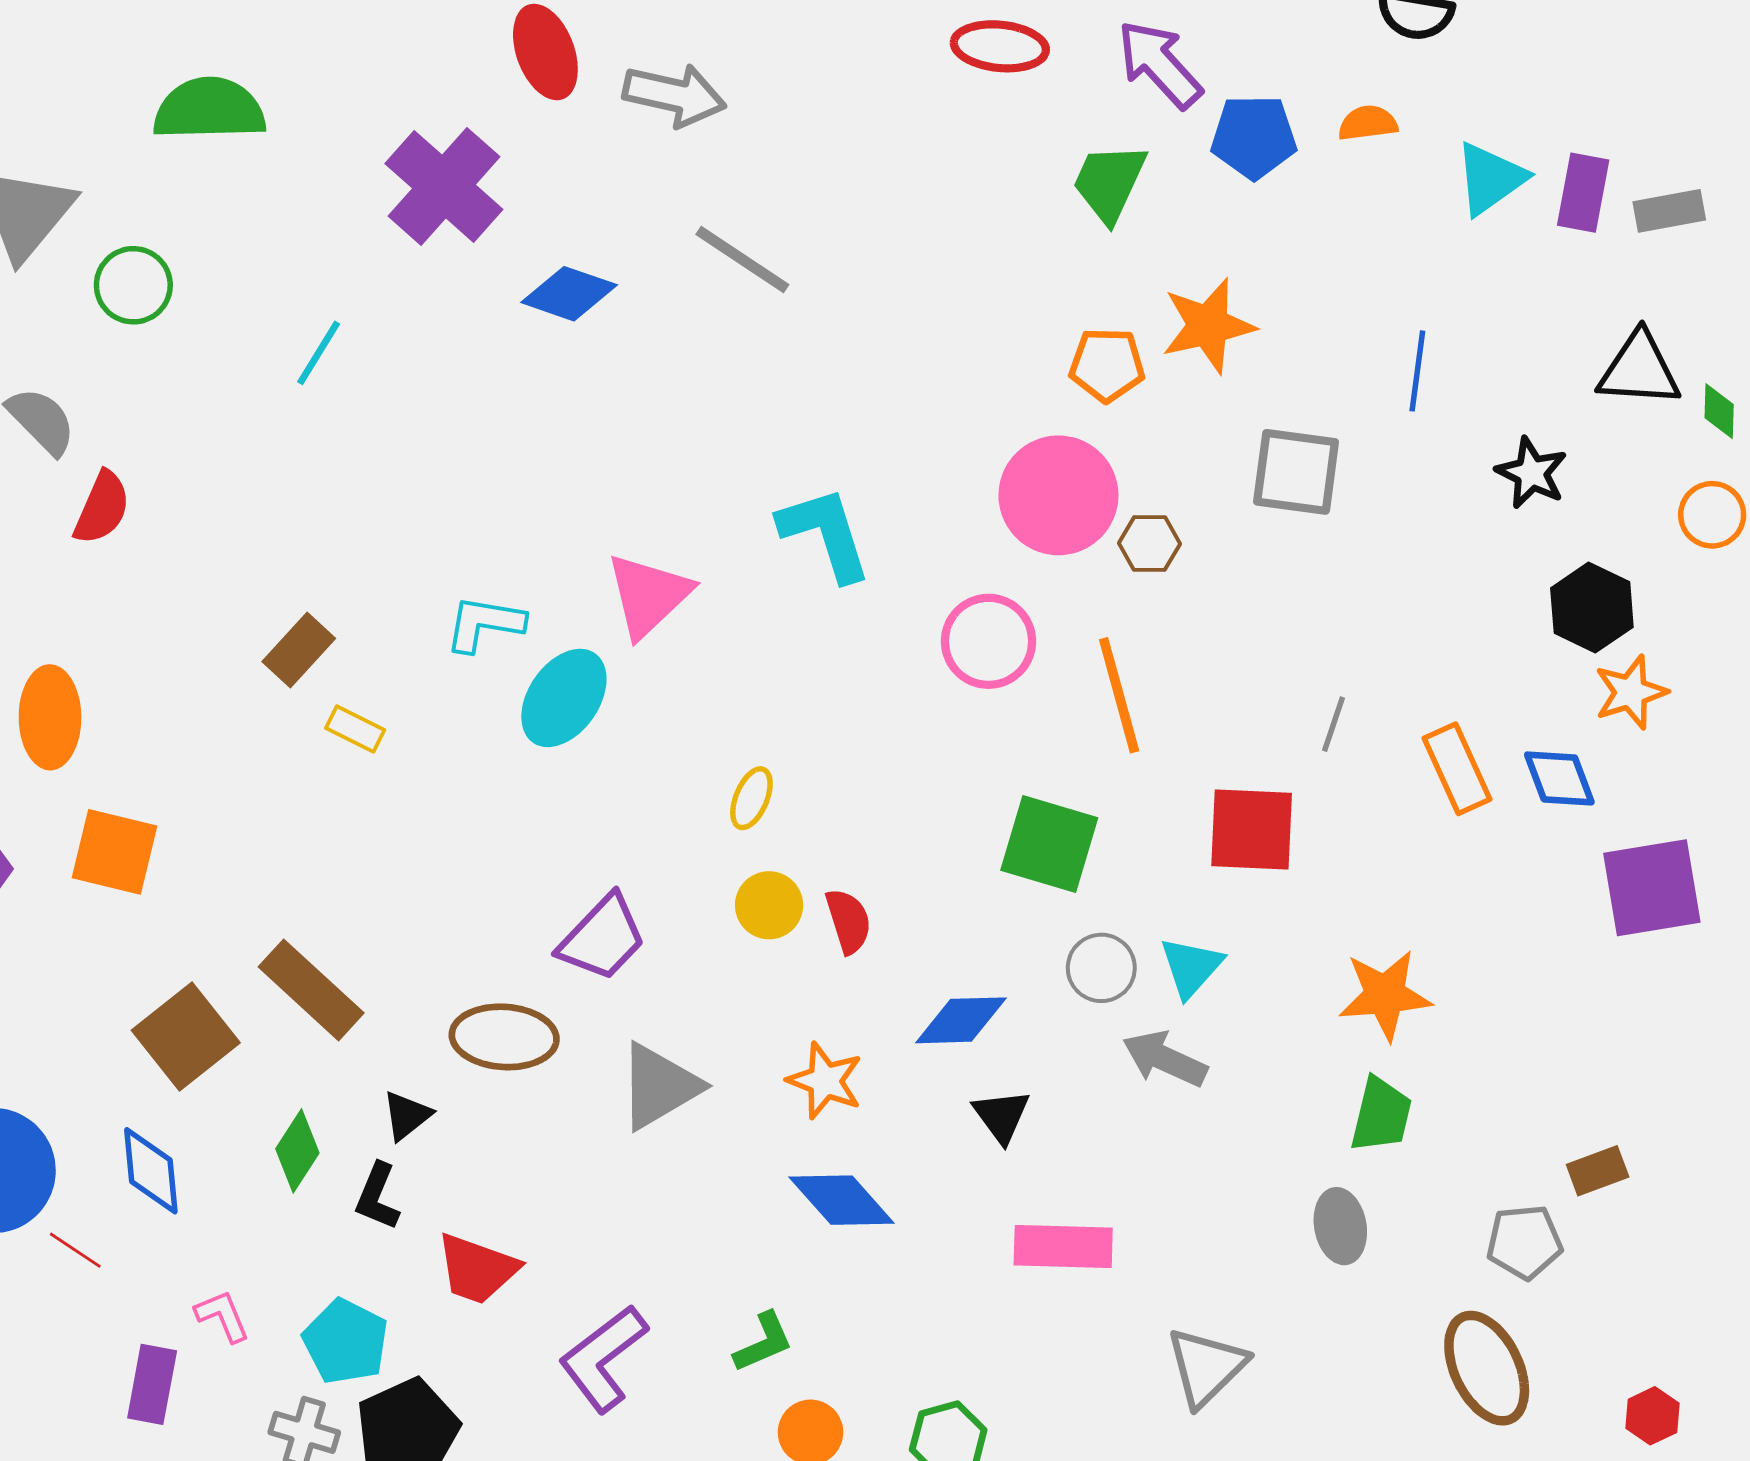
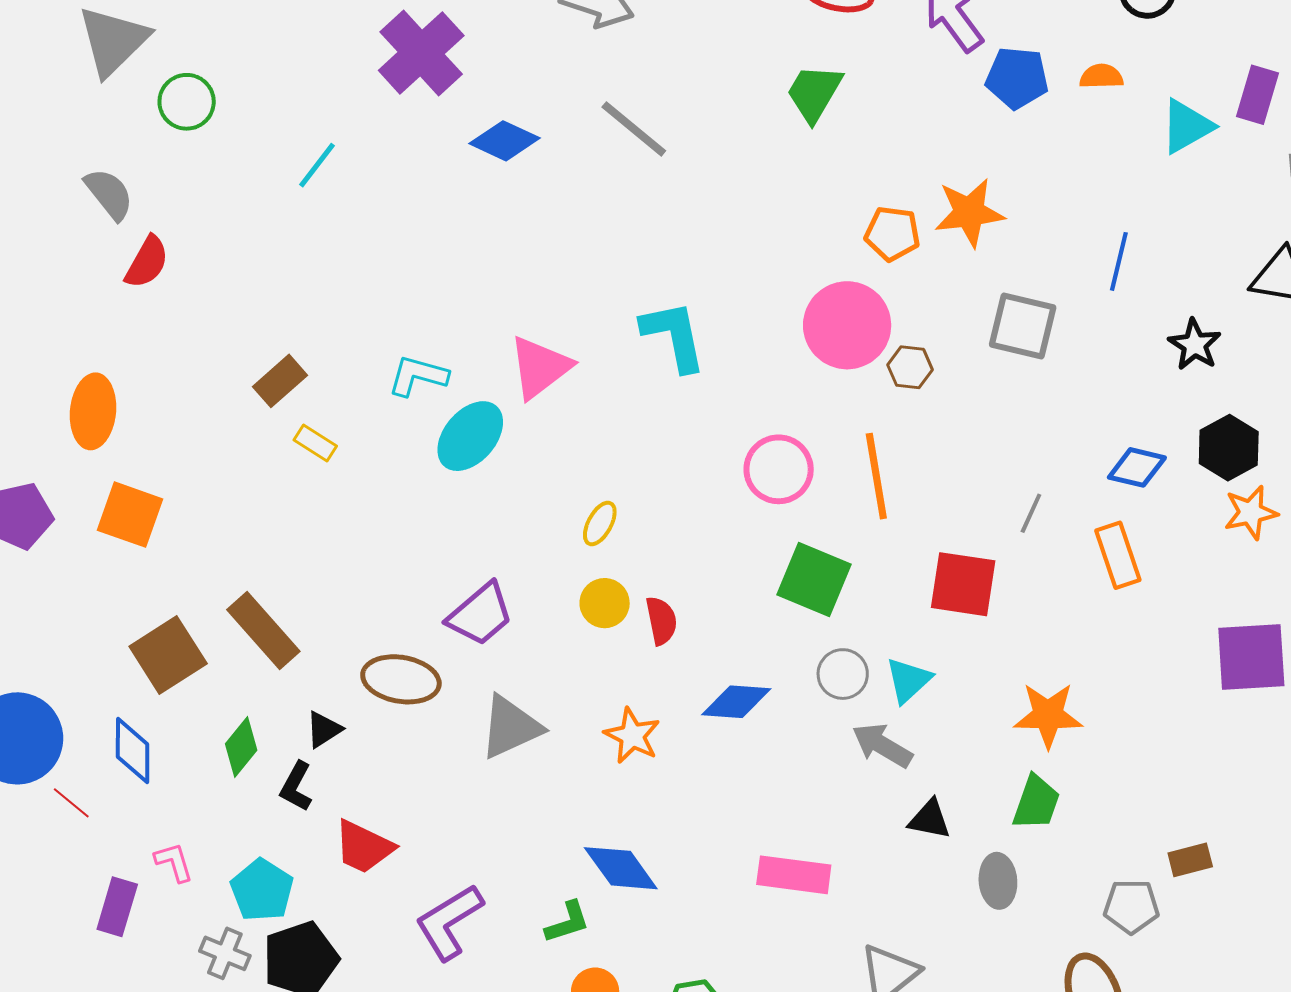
green trapezoid: (1109, 182) -> (814, 93), moved
purple rectangle: (1583, 193) -> (1257, 95), moved
pink circle: (989, 641) -> (779, 469), moved
blue diamond: (1559, 778) -> (1137, 467), moved, turned -62
black triangle: (1001, 1116) -> (930, 819), moved, turned -48
blue diamond: (842, 1200) -> (621, 868), moved

